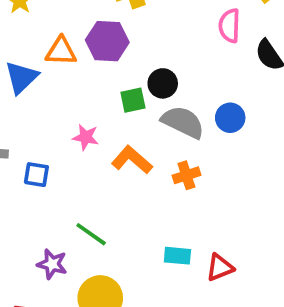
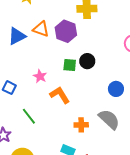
gray semicircle: (183, 122) -> (109, 119), moved
orange cross: (186, 175) -> (81, 125), moved
green line: (91, 234) -> (29, 116), moved

